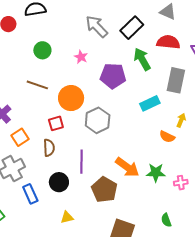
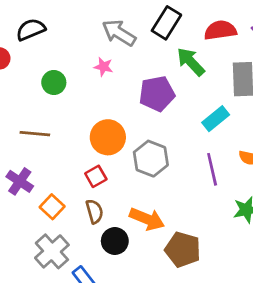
pink star: (81, 57) -> (103, 67), moved
brown line: (37, 85) -> (35, 134), moved
purple line: (82, 162) -> (212, 169), moved
orange arrow: (127, 167) -> (147, 219), moved
black circle: (59, 182) -> (115, 241), moved

